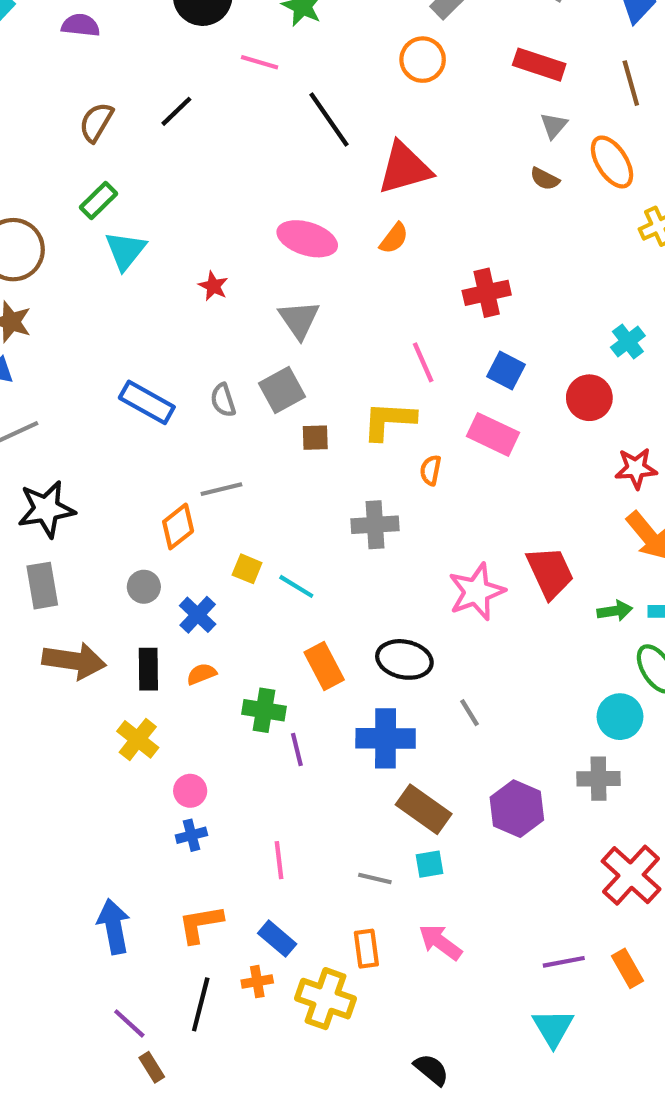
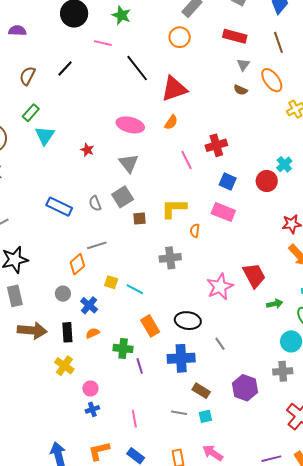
pink line: (423, 362) -> (187, 160), moved
red circle: (589, 398) -> (267, 181), moved
green arrow: (615, 611) -> (275, 304), moved
brown rectangle: (424, 809) -> (201, 391), size x0.7
gray line: (375, 878) -> (179, 413), moved

